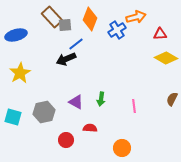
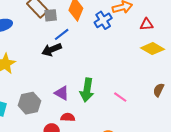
green arrow: (101, 99) -> (87, 90), size x1.6
pink line: (134, 106) -> (120, 97), turned -48
red semicircle: (90, 128) -> (68, 117), moved

